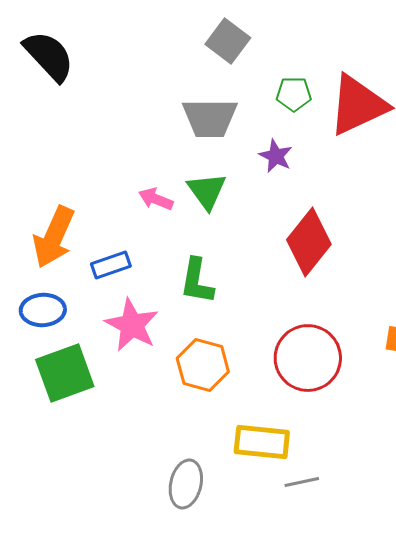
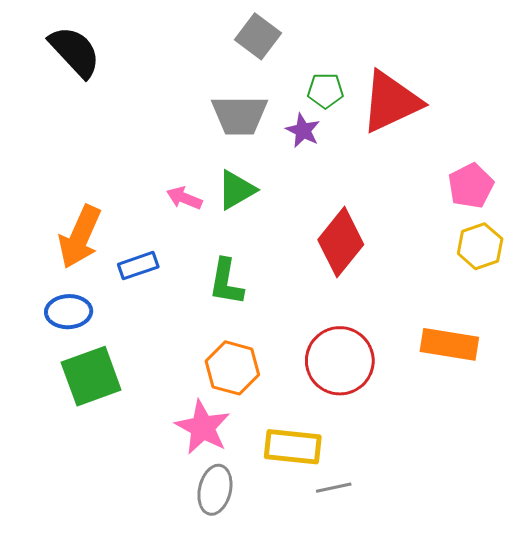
purple star: (276, 156) -> (303, 130), moved
green triangle: (207, 191) -> (236, 190), turned 36
pink star: (132, 325) -> (203, 427), moved

